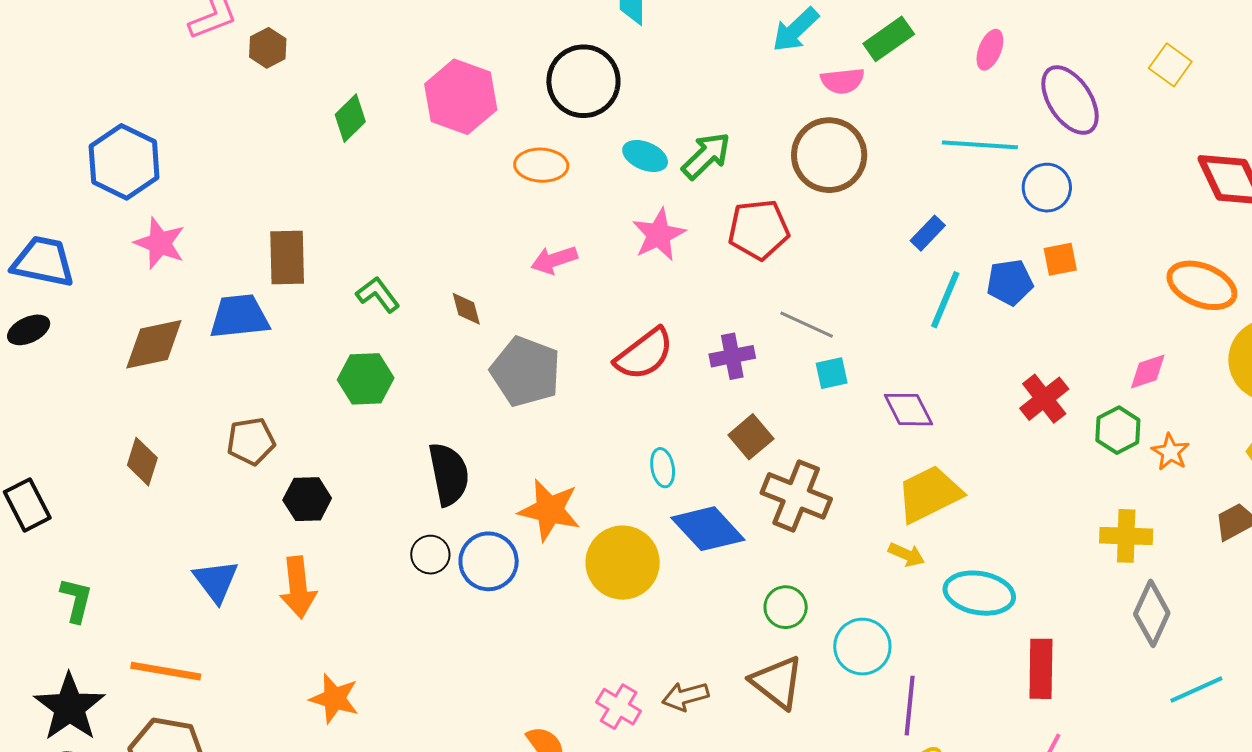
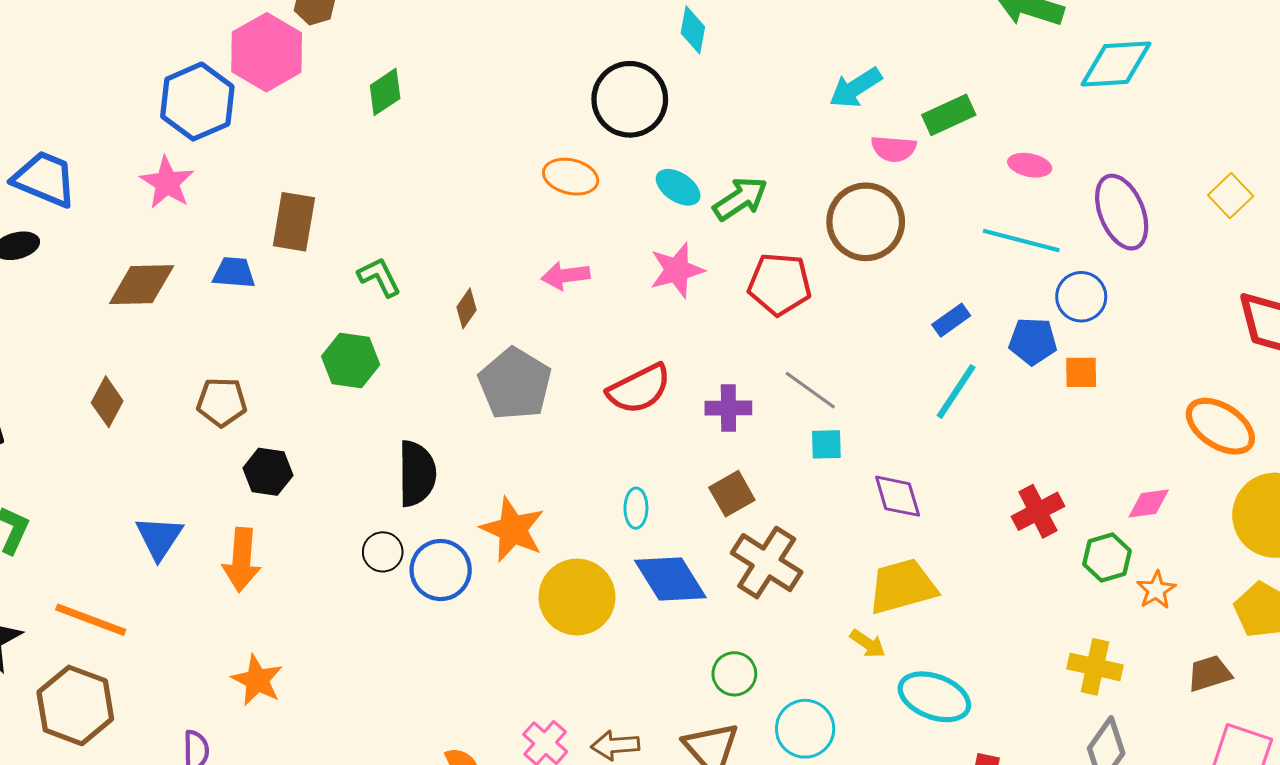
pink ellipse: (990, 50) -> (1030, 165), moved, turned 69
pink hexagon: (461, 97) -> (267, 52), moved
blue hexagon: (124, 162) -> (197, 102), moved
blue pentagon: (1010, 282) -> (1033, 341), moved
brown diamond: (466, 309) -> (467, 308), turned 39
blue trapezoid: (239, 317) -> (234, 273), size x0.7

